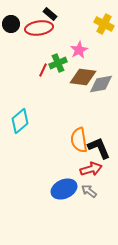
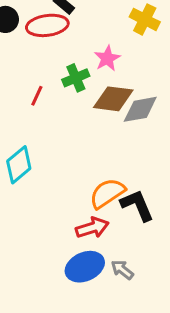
red line: (43, 70) -> (37, 96), moved
orange semicircle: (79, 140) -> (107, 193), turned 65
red arrow: (91, 169) -> (92, 228), moved

